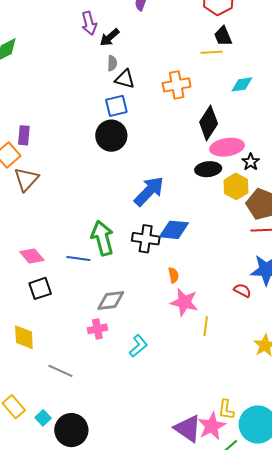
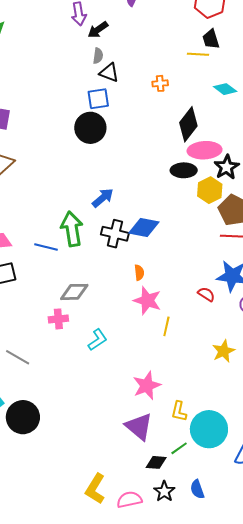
cyan diamond: (242, 84) -> (225, 89), turned 40
orange cross: (177, 85) -> (160, 83), size x0.6
black star: (251, 162) -> (227, 167), size x1.4
blue arrow: (149, 191) -> (103, 198), moved, size x0.7
pink star: (212, 426) -> (147, 386), moved

